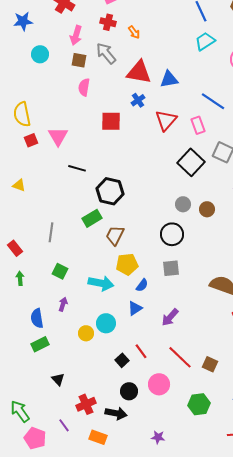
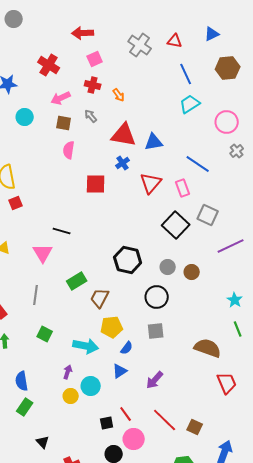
pink arrow: (76, 35) -> (61, 98), turned 48
gray arrow: (106, 53) -> (91, 116), size x0.6
pink triangle: (58, 136) -> (43, 253), moved
black hexagon: (110, 191) -> (128, 260), moved
purple arrow: (63, 304) -> (68, 372), moved
green rectangle: (40, 344) -> (25, 407), turned -30
black square: (122, 360) -> (107, 423), turned 32
pink circle: (159, 384) -> (134, 439), moved

